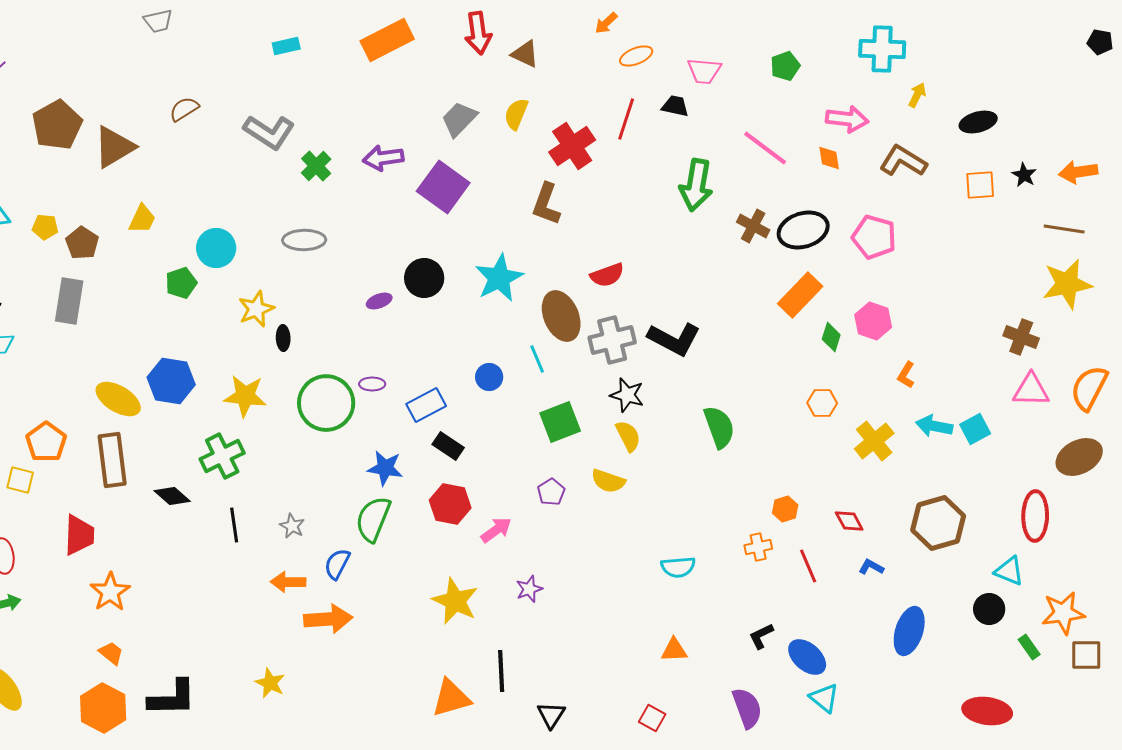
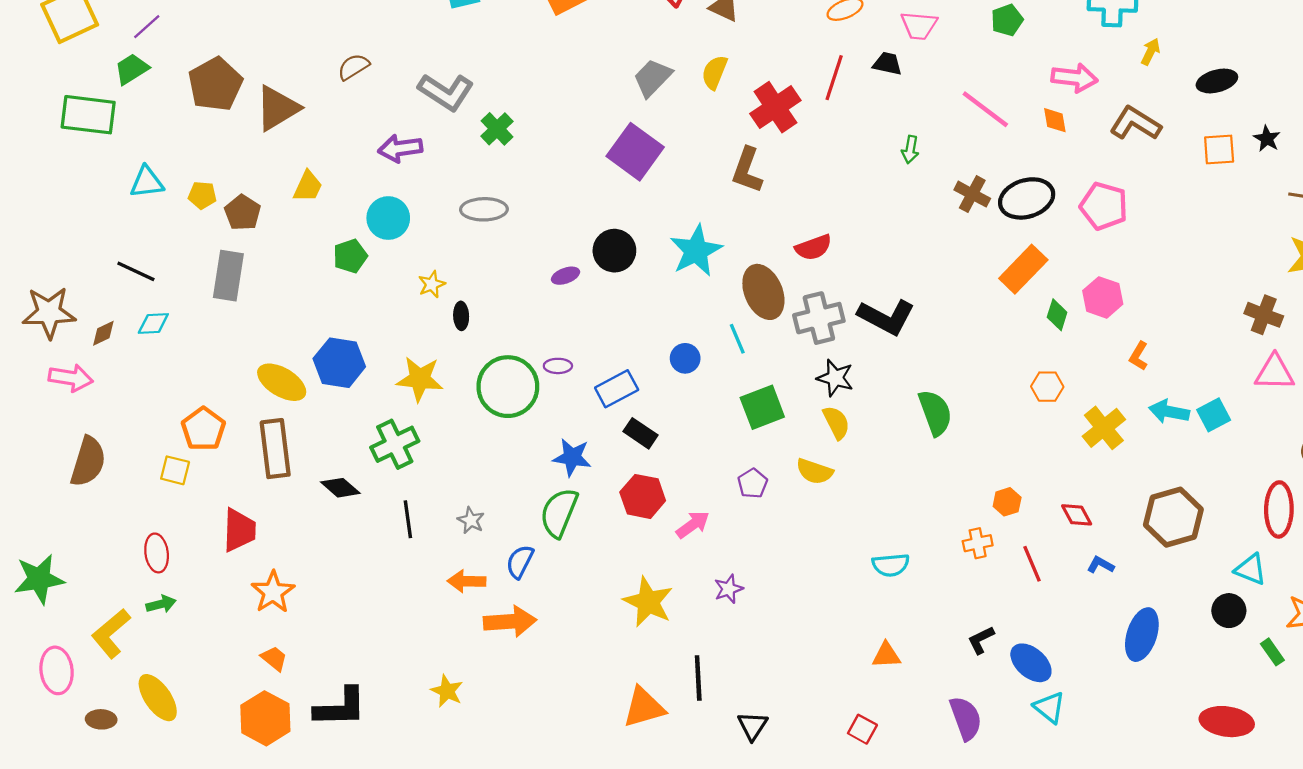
purple arrow: (383, 158) -> (400, 148), moved
green arrow: (696, 185) -> (910, 150), size x0.5
yellow star: (256, 309) -> (432, 284), size x0.7

